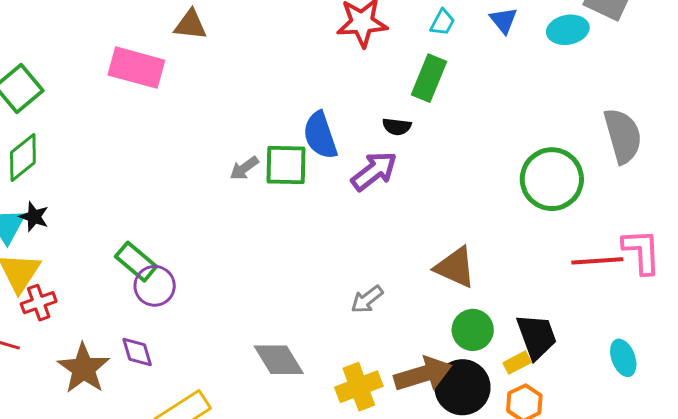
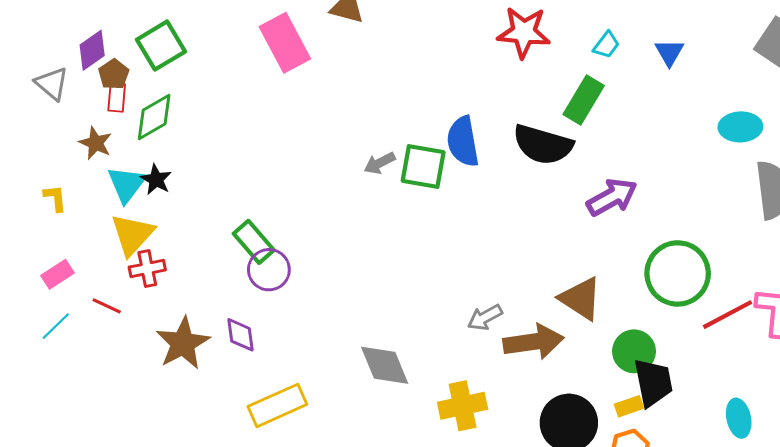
cyan ellipse: (568, 30) -> (740, 127), moved
pink rectangle: (136, 68) -> (285, 43), turned 38
black semicircle: (397, 127) -> (543, 145), size x2.0
purple arrow: (374, 171) -> (612, 197), moved
green circle: (552, 179) -> (678, 273), moved
red line: (597, 261) -> (727, 315), turned -33
green circle: (473, 330) -> (634, 351), moved
brown arrow: (423, 374) -> (534, 342), moved

